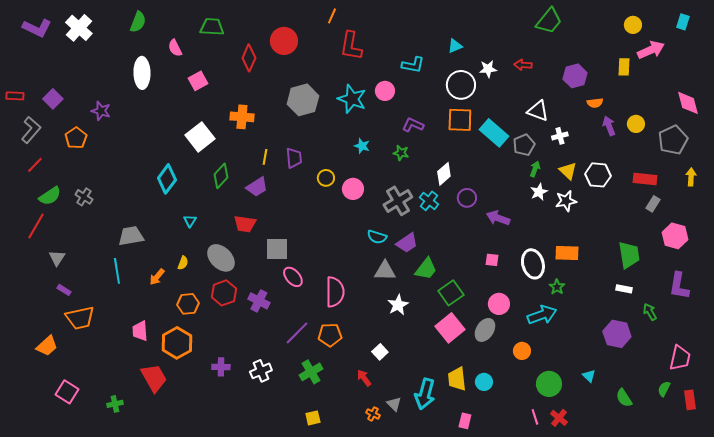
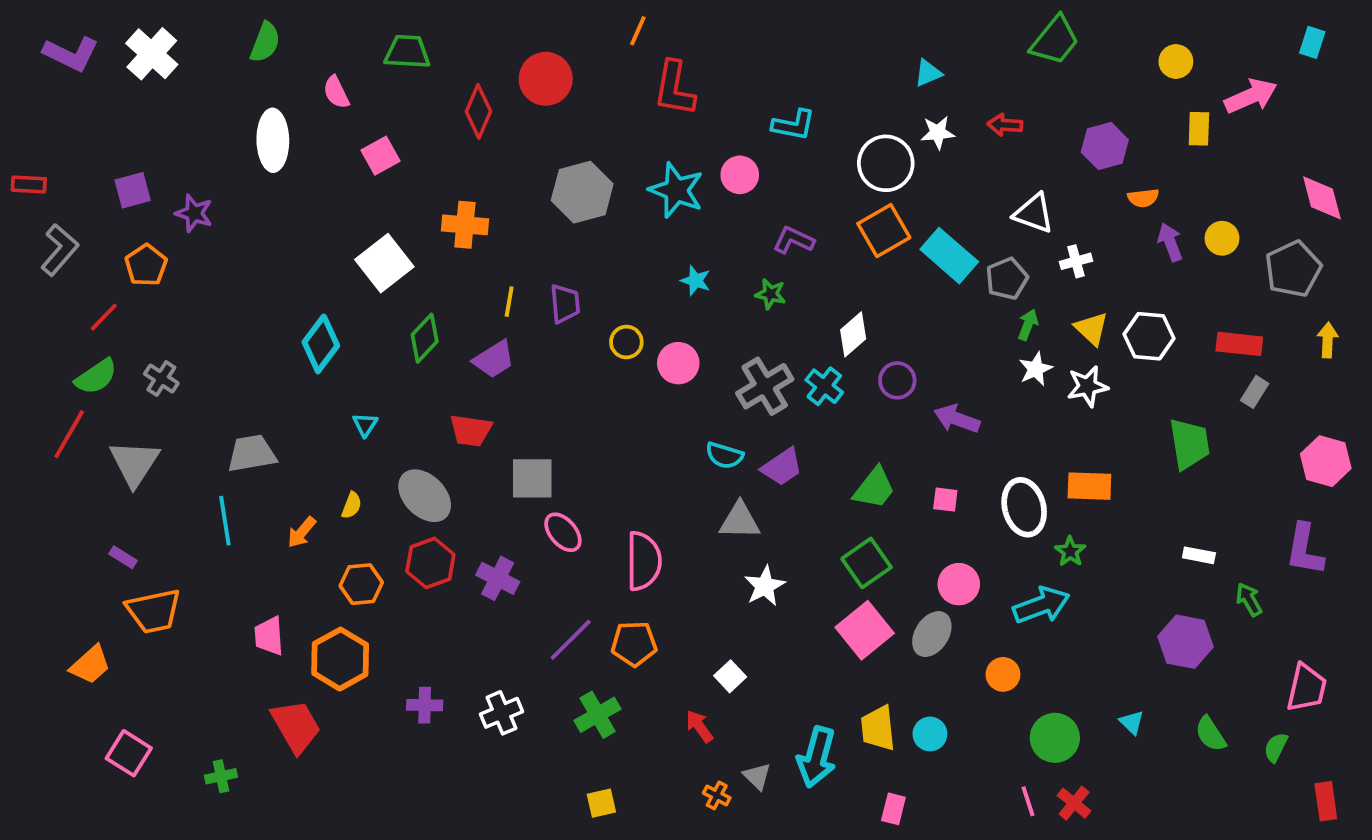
yellow circle: (633, 25) -> (1176, 61), moved
cyan triangle: (455, 46) -> (928, 73), moved
purple square: (53, 99) -> (133, 190), moved, turned 30
orange square: (460, 120) -> (884, 231), turned -32
red line: (35, 165) -> (104, 317), moved
pink hexagon: (675, 236) -> (1326, 461), moved
green trapezoid: (629, 255) -> (1189, 444), moved
gray triangle: (57, 258) -> (135, 463), moved, size x1.6
green trapezoid: (426, 269) -> (874, 488), moved
green semicircle: (624, 398) -> (1210, 734), moved
red rectangle: (690, 400) -> (1326, 801), moved

